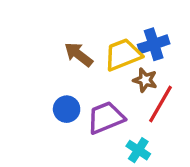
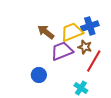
blue circle: (67, 109) -> (39, 75), moved
purple trapezoid: (106, 118) -> (62, 51), moved

